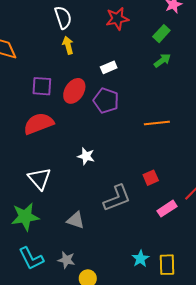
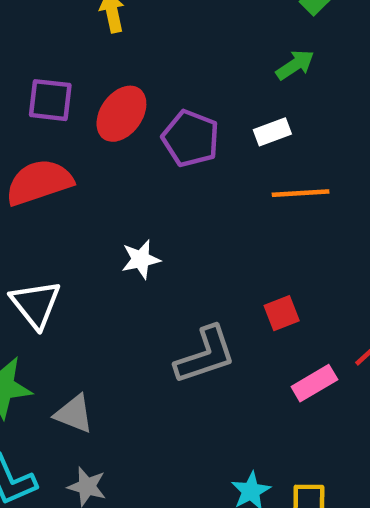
green arrow: (162, 61) -> (295, 65), moved
white rectangle: (109, 67) -> (272, 132), moved
white star: (86, 156) -> (141, 259), turned -30
gray triangle: (76, 220) -> (74, 414), moved

